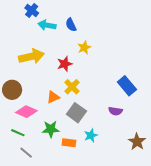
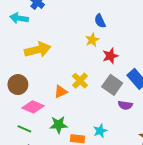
cyan arrow: (47, 25) -> (19, 18), moved
blue semicircle: (71, 25) -> (100, 21), moved
red star: (65, 64) -> (110, 56), moved
gray square: (76, 113) -> (112, 85), moved

